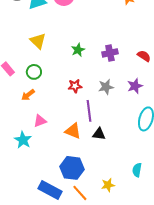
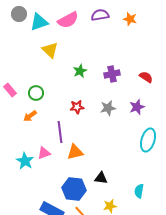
yellow triangle: (38, 41) -> (50, 50), moved
purple line: (89, 111) -> (60, 132), moved
pink triangle: (40, 121) -> (44, 153), moved
orange triangle: (73, 131) -> (75, 152), turned -36
black triangle: (99, 134) -> (101, 178), moved

